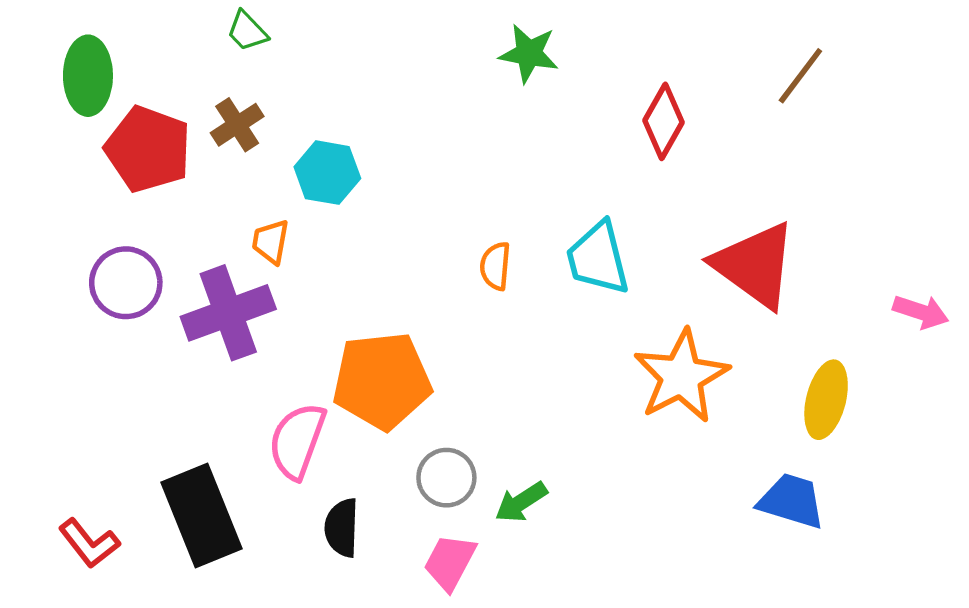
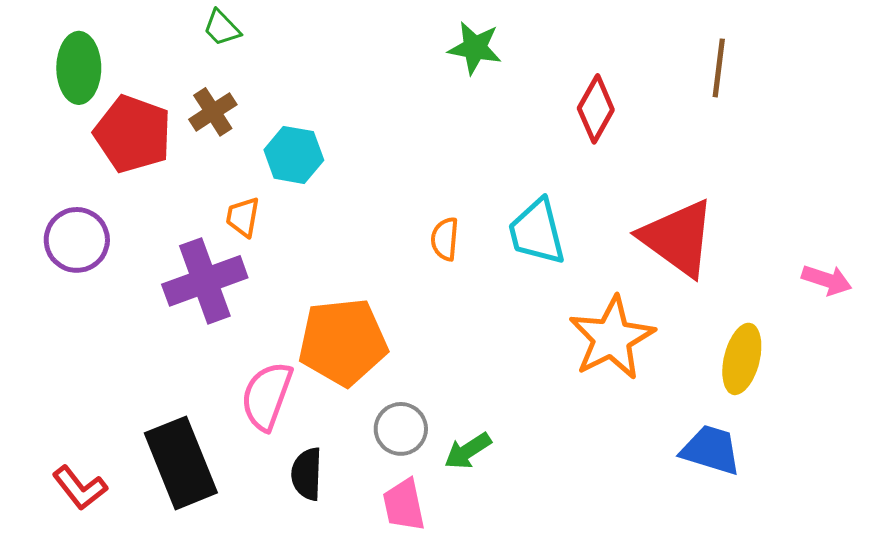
brown line: (800, 76) -> (719, 68), turned -30
purple circle: (126, 283) -> (77, 240), moved
pink trapezoid: (450, 562) -> (404, 505), turned -40

